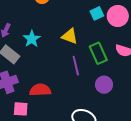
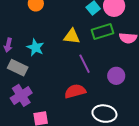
green rectangle: (98, 53) -> (103, 32), moved, turned -70
red semicircle: (40, 90) -> (75, 91), moved

